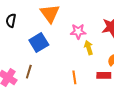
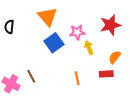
blue square: (39, 42) -> (54, 43), moved
brown line: (29, 72) -> (31, 76), turned -40

